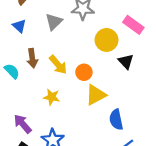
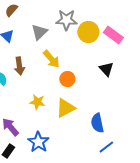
yellow circle: (107, 40) -> (88, 32), moved
yellow arrow: (58, 65) -> (51, 59), moved
yellow triangle: (96, 95) -> (65, 108), moved

